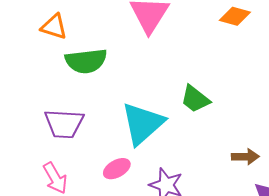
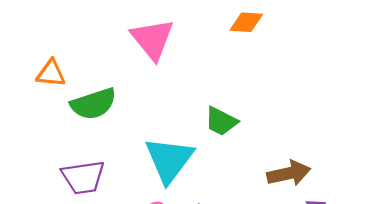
brown arrow: (245, 157) -> (289, 173), size x1.4

